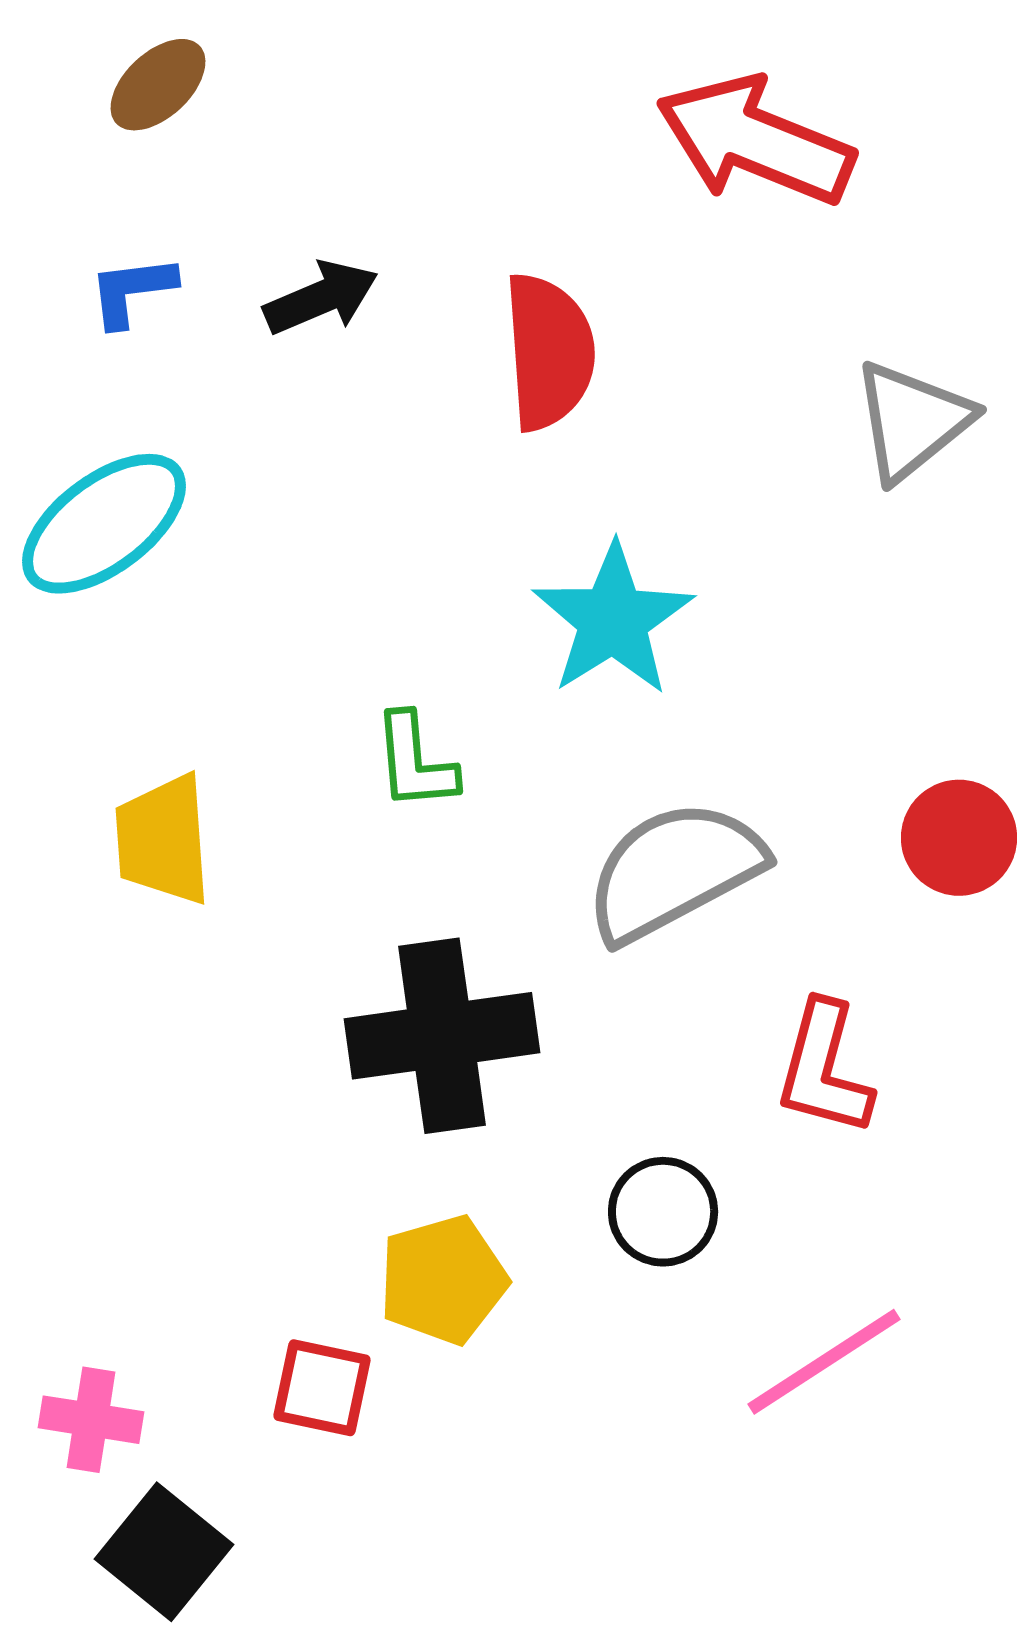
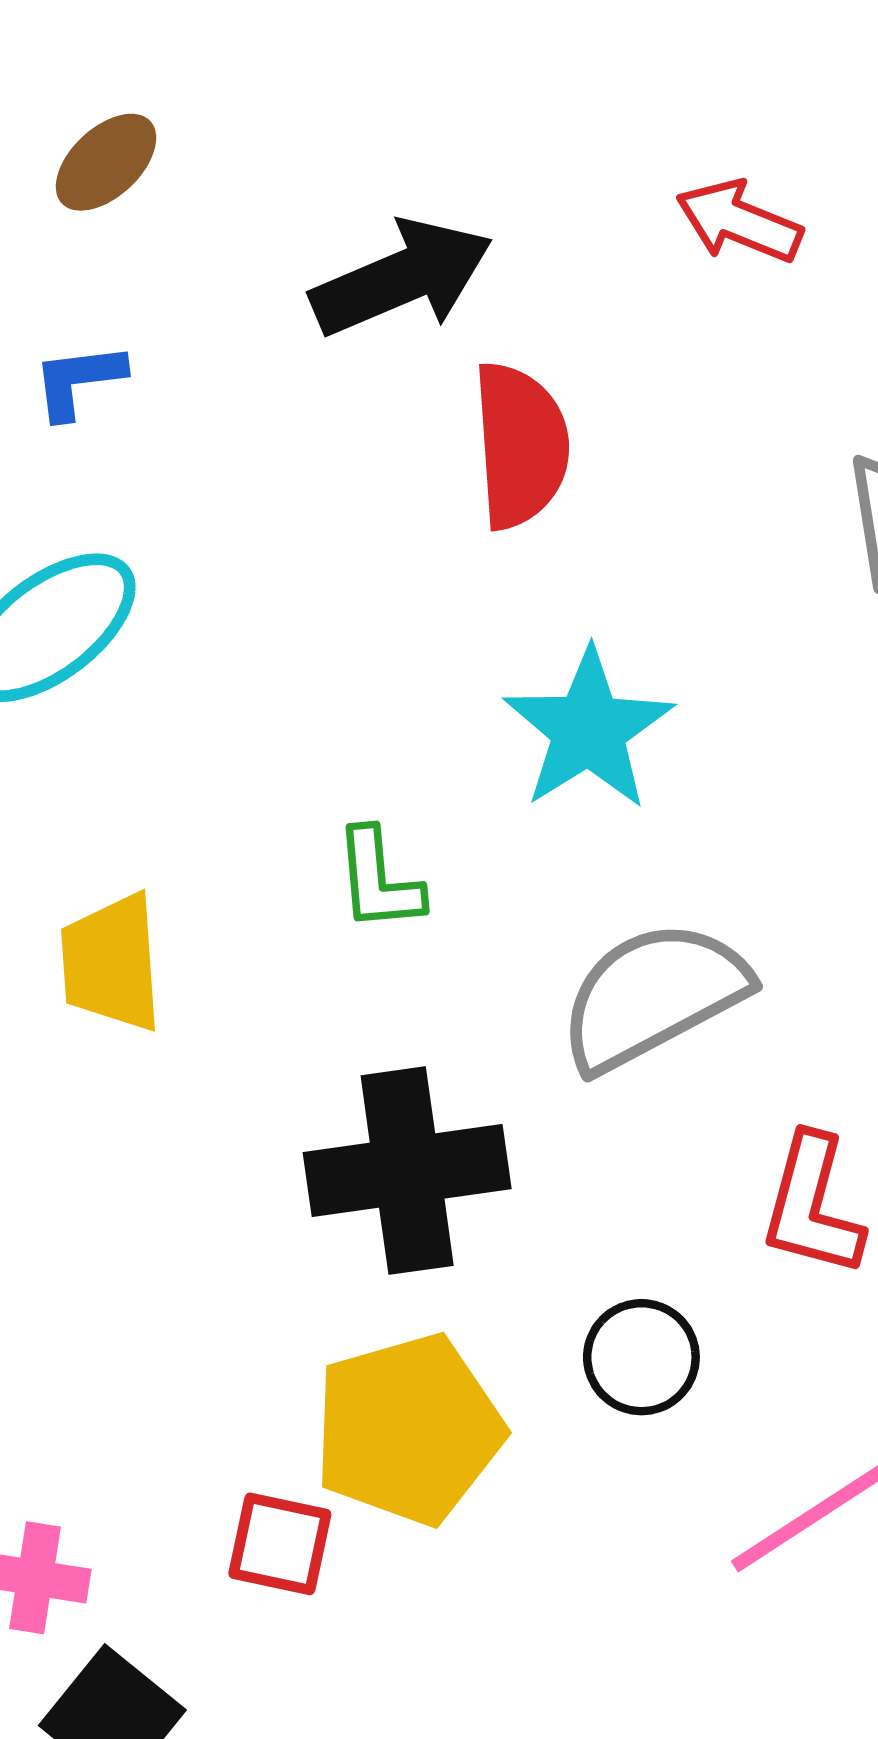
red arrow: (755, 141) -> (739, 222), size x0.6
black arrow: (321, 298) -> (402, 278), moved, size x1.5
yellow pentagon: (443, 1280) -> (408, 1429), size x1.4

